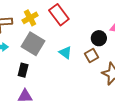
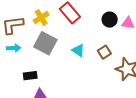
black circle: (99, 38) -> (110, 20), moved
black rectangle: (23, 70) -> (30, 76), moved, turned 72

